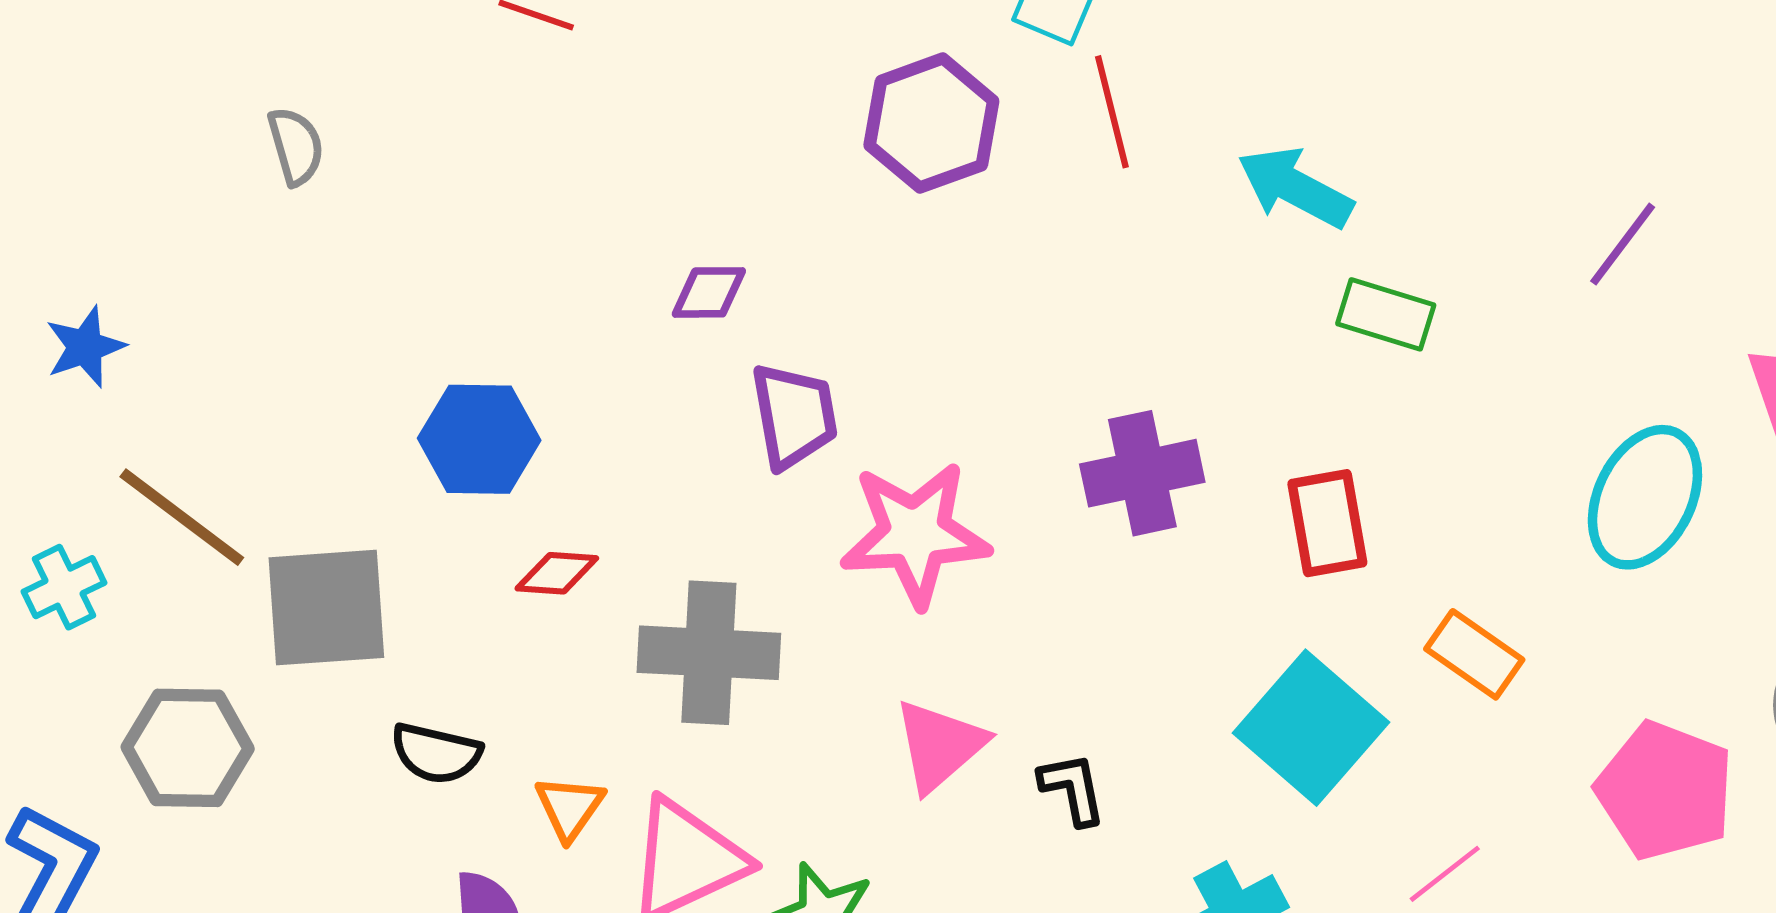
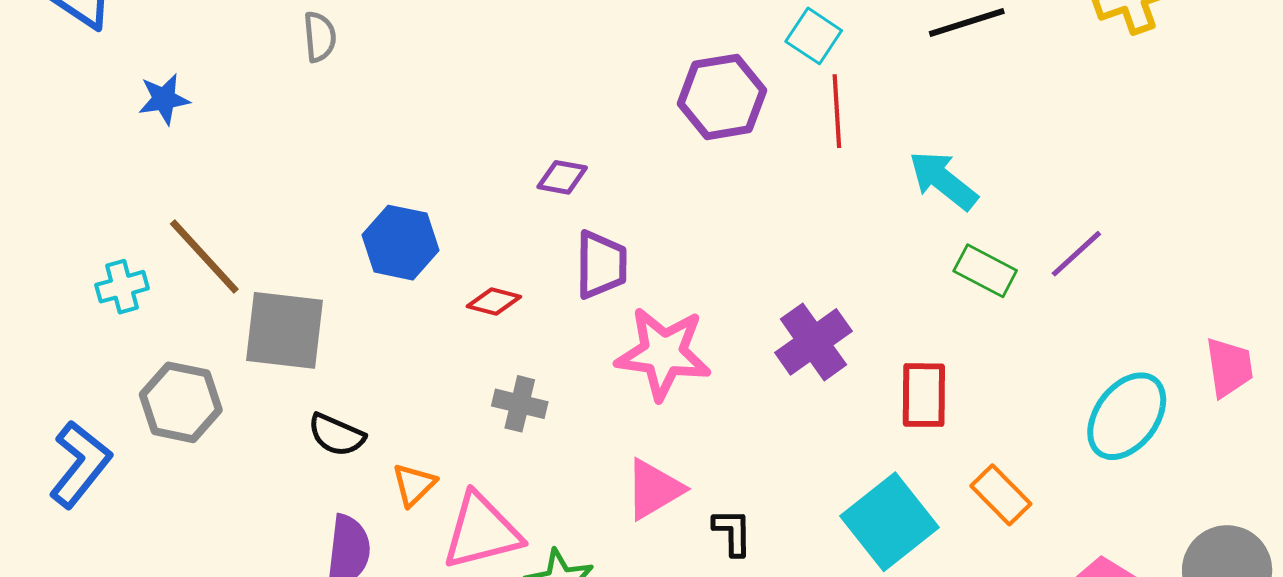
purple line: (1623, 244) -> (1076, 254), moved
blue star: (85, 347) -> (164, 99), moved
purple cross: (1142, 473) -> (813, 342), turned -34
red diamond: (557, 573) -> (494, 302), moved
gray cross: (709, 653) -> (520, 404), size x0.6

